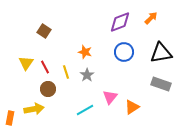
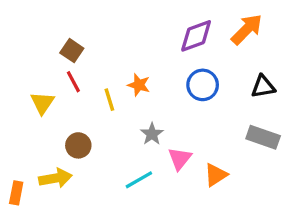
orange arrow: (151, 18) -> (247, 29), size x1.5
black triangle: (161, 53) -> (263, 87), size x0.7
red line: (45, 67) -> (73, 82), moved
yellow line: (66, 72) -> (109, 100), moved
gray star: (87, 75) -> (152, 134), moved

